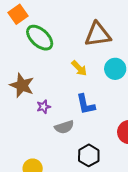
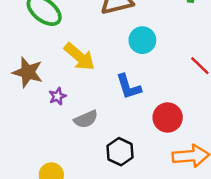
yellow arrow: (79, 68) -> (79, 57), moved, size x1.5
blue L-shape: (86, 104) -> (129, 87), moved

